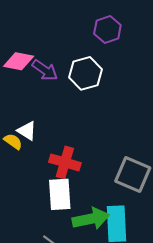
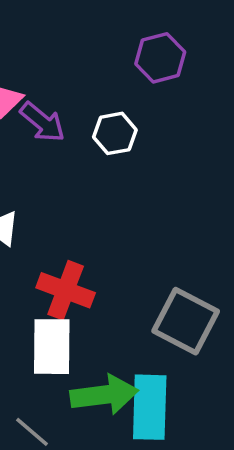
white hexagon: (86, 73) -> (115, 133), size x0.7

